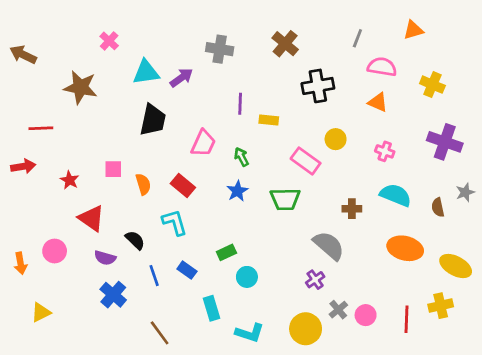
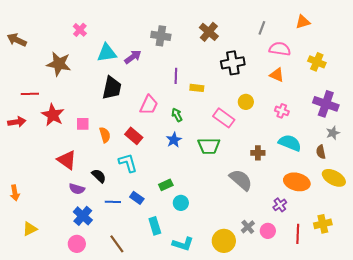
red star: (70, 180) -> (53, 115), moved, size x1.6
gray star: (465, 192) -> (333, 133), moved
pink circle: (55, 251) -> (77, 244), moved
yellow ellipse: (456, 266) -> (334, 178), moved
blue line: (154, 276) -> (113, 202), turned -70
purple cross: (315, 280) -> (280, 205), moved

